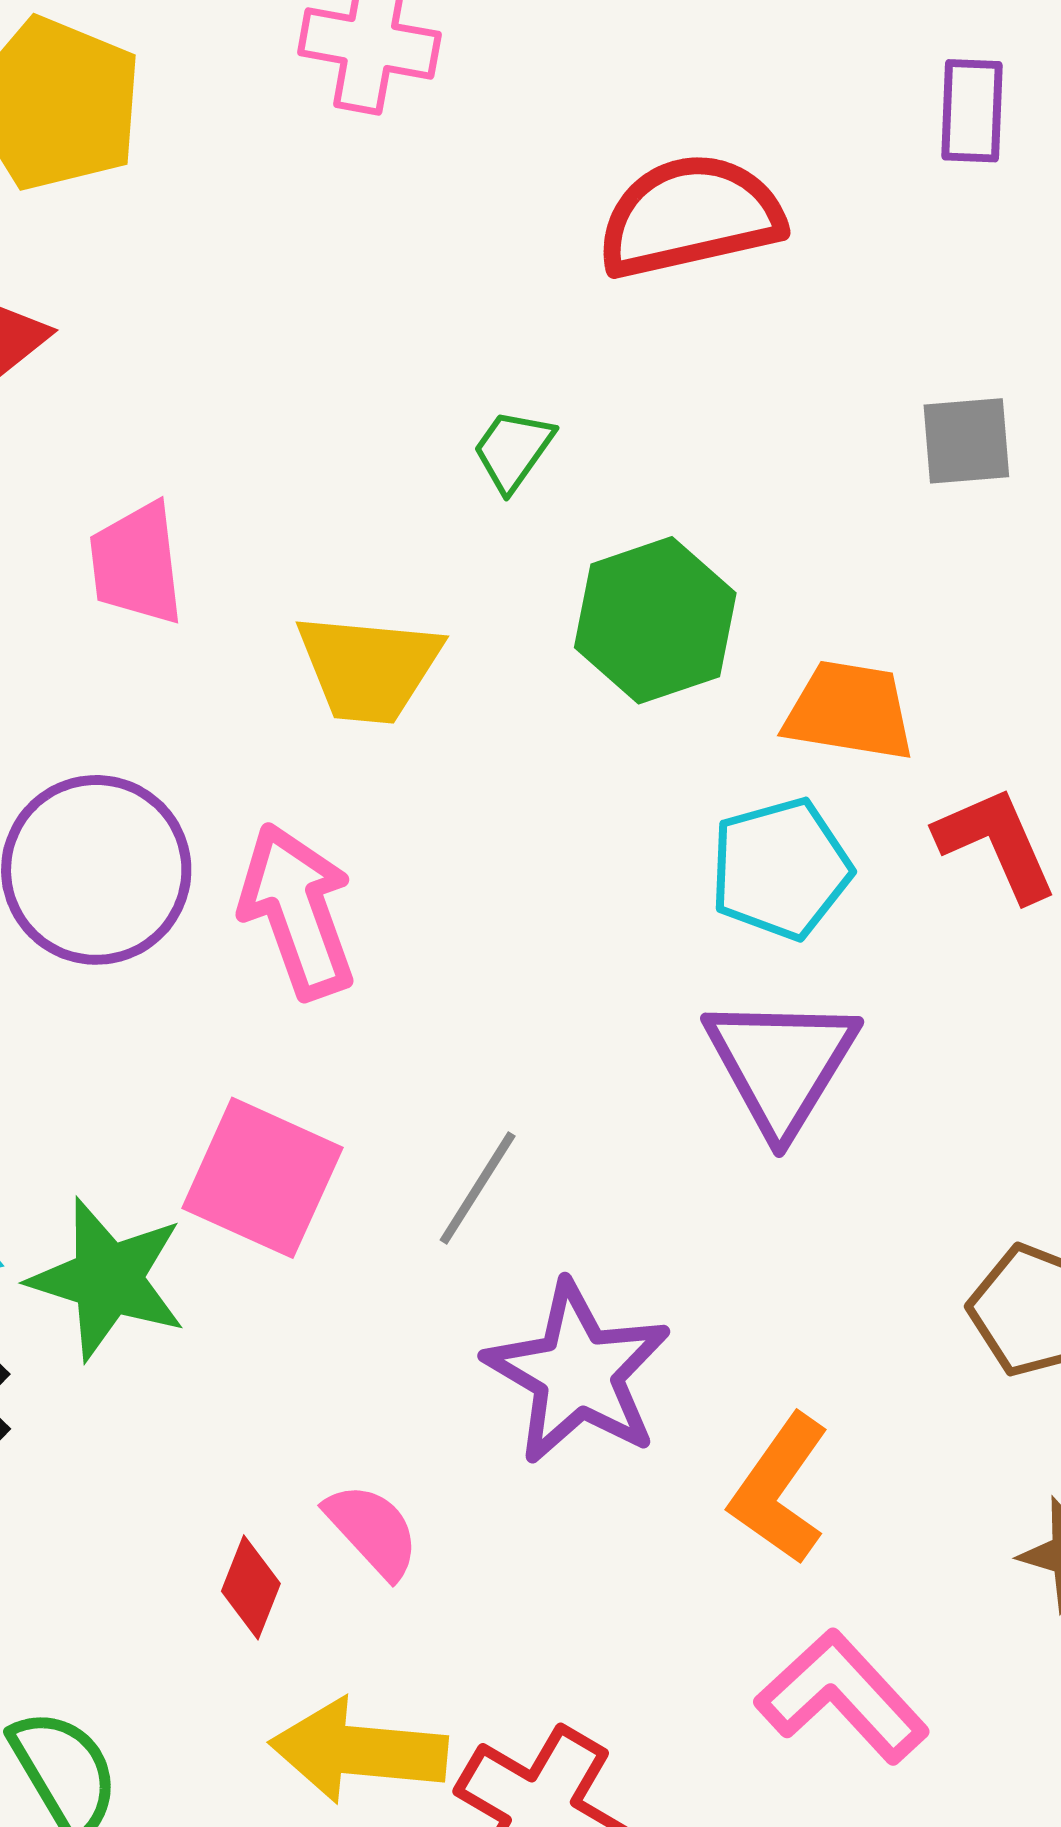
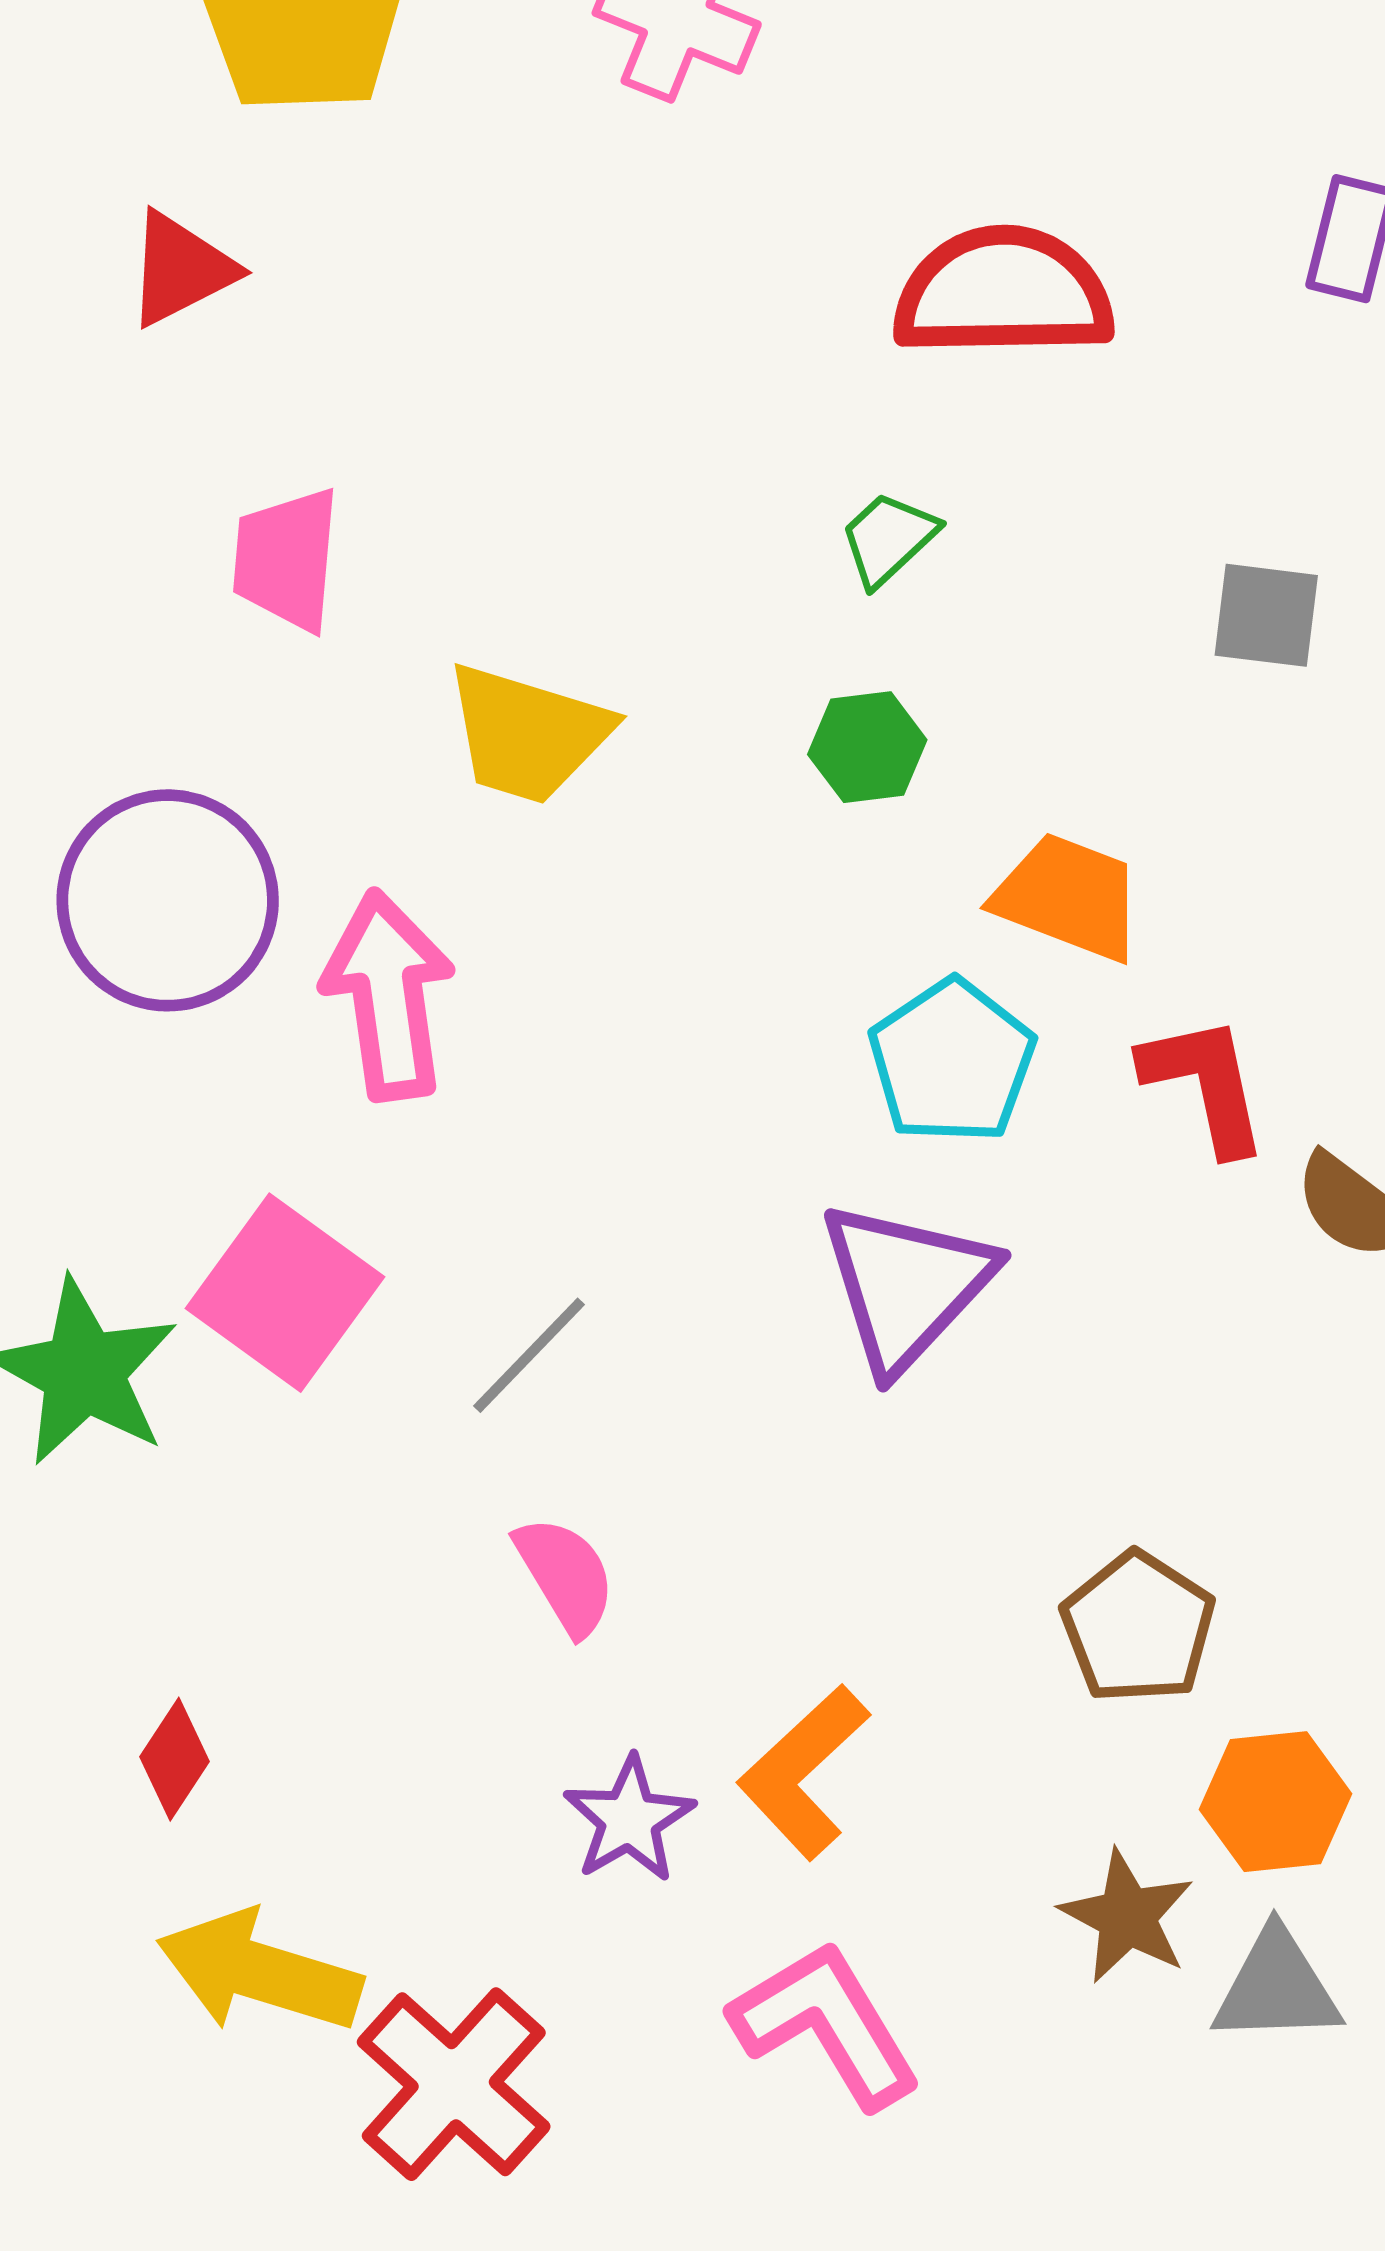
green trapezoid: (513, 450) -> (888, 539), moved
green hexagon: (655, 620) -> (867, 747), size x0.6
cyan pentagon: (781, 869) -> (952, 1061), turned -30
purple star: (578, 1373) -> (629, 1819), moved, size x0.6
pink semicircle: (372, 1530) -> (565, 1575), moved

